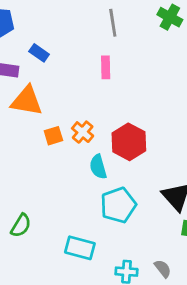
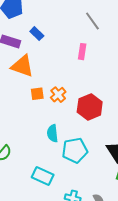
gray line: (113, 23) -> (92, 21), turned -36
cyan semicircle: (98, 167) -> (52, 133), moved

